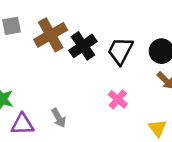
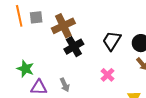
black cross: (83, 46) -> (74, 47), moved

